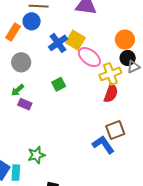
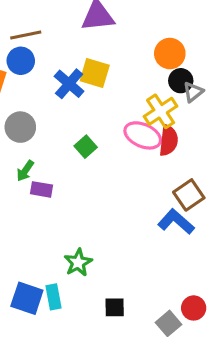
pink ellipse: (89, 57) -> (143, 135), moved

